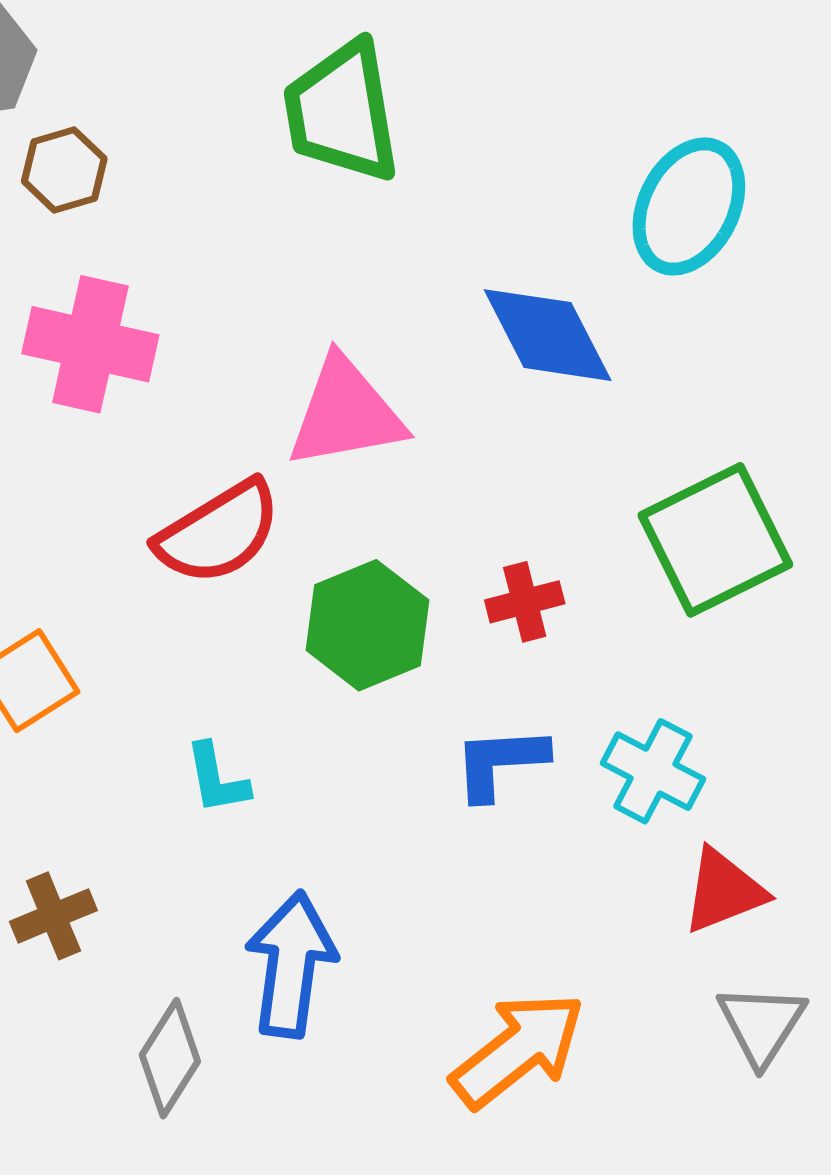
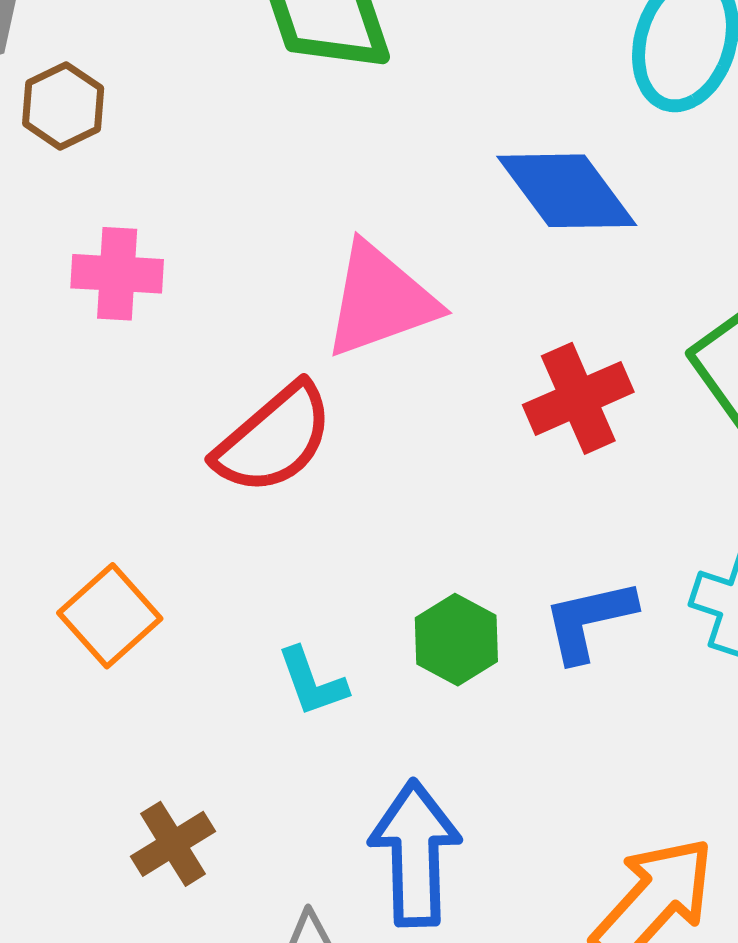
pink cross: (90, 344) -> (117, 274), size x0.7
red cross: (525, 602) -> (578, 398), moved, size x1.4
green hexagon: (367, 625) -> (456, 640), moved, size x0.7

